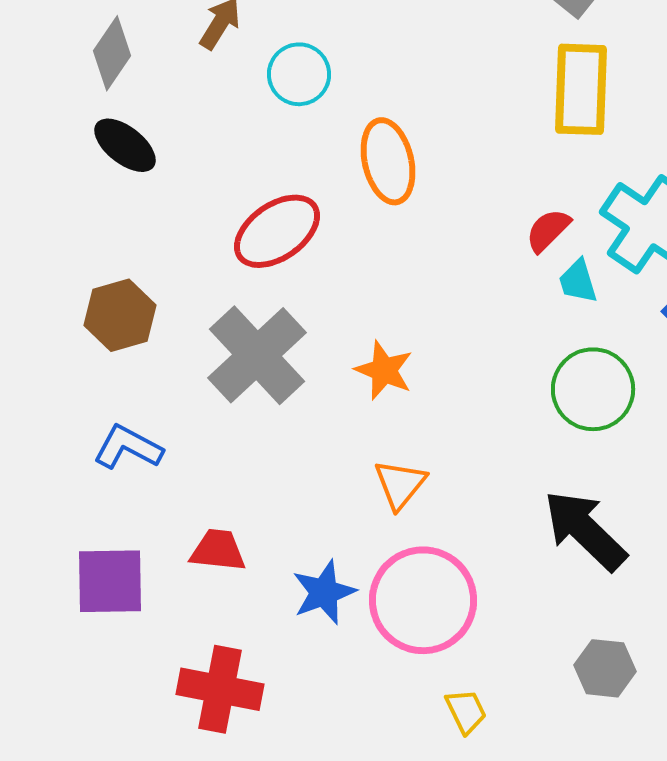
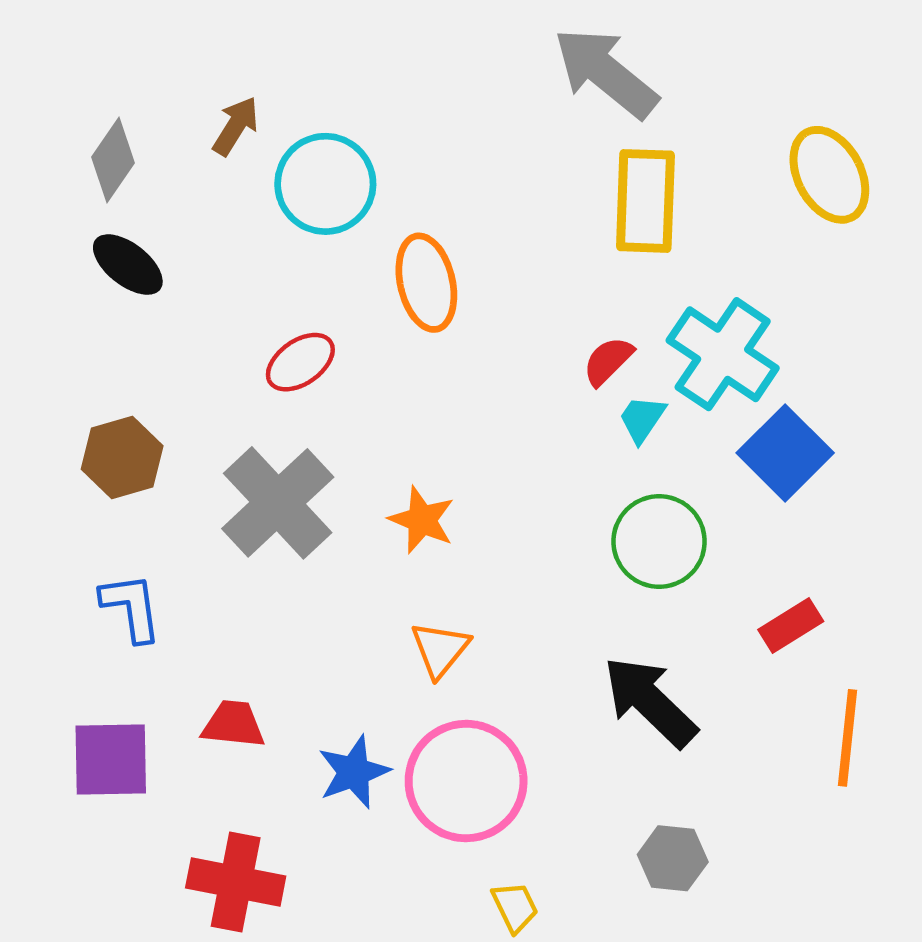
cyan circle: (299, 74) -> (325, 184), size x1.4
red ellipse: (277, 231) -> (300, 362), size x0.7
cyan trapezoid: (578, 281) -> (642, 419), turned 51
blue L-shape: (128, 447) -> (131, 607), turned 54

